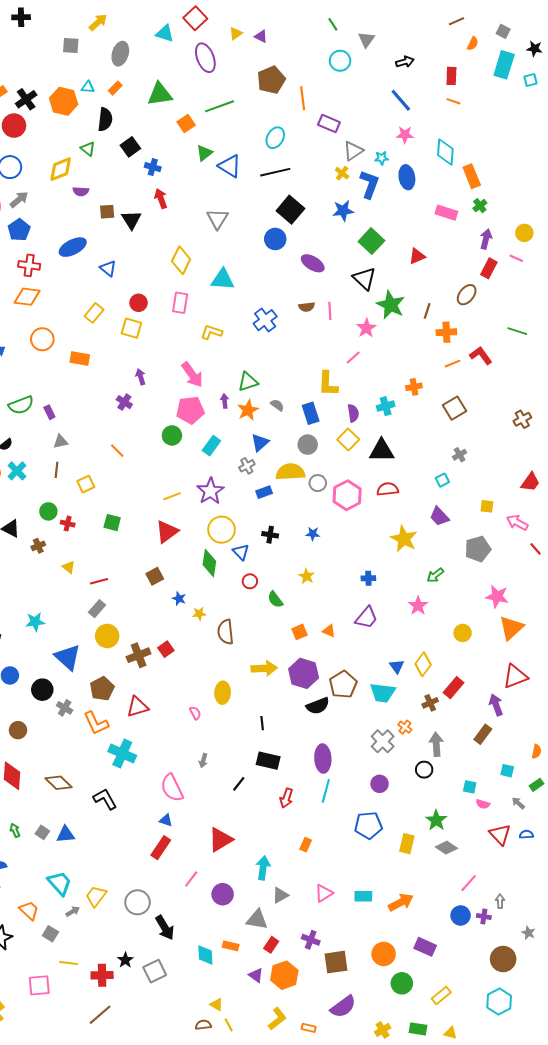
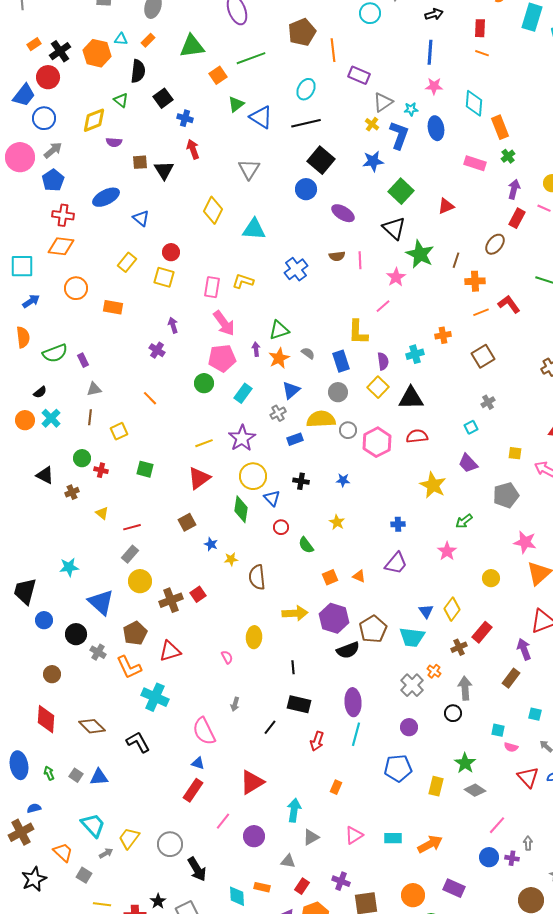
blue line: (401, 100) -> (430, 52), turned 45
pink rectangle: (180, 303) -> (212, 287), moved
gray triangle: (257, 920) -> (288, 861), size x0.7

